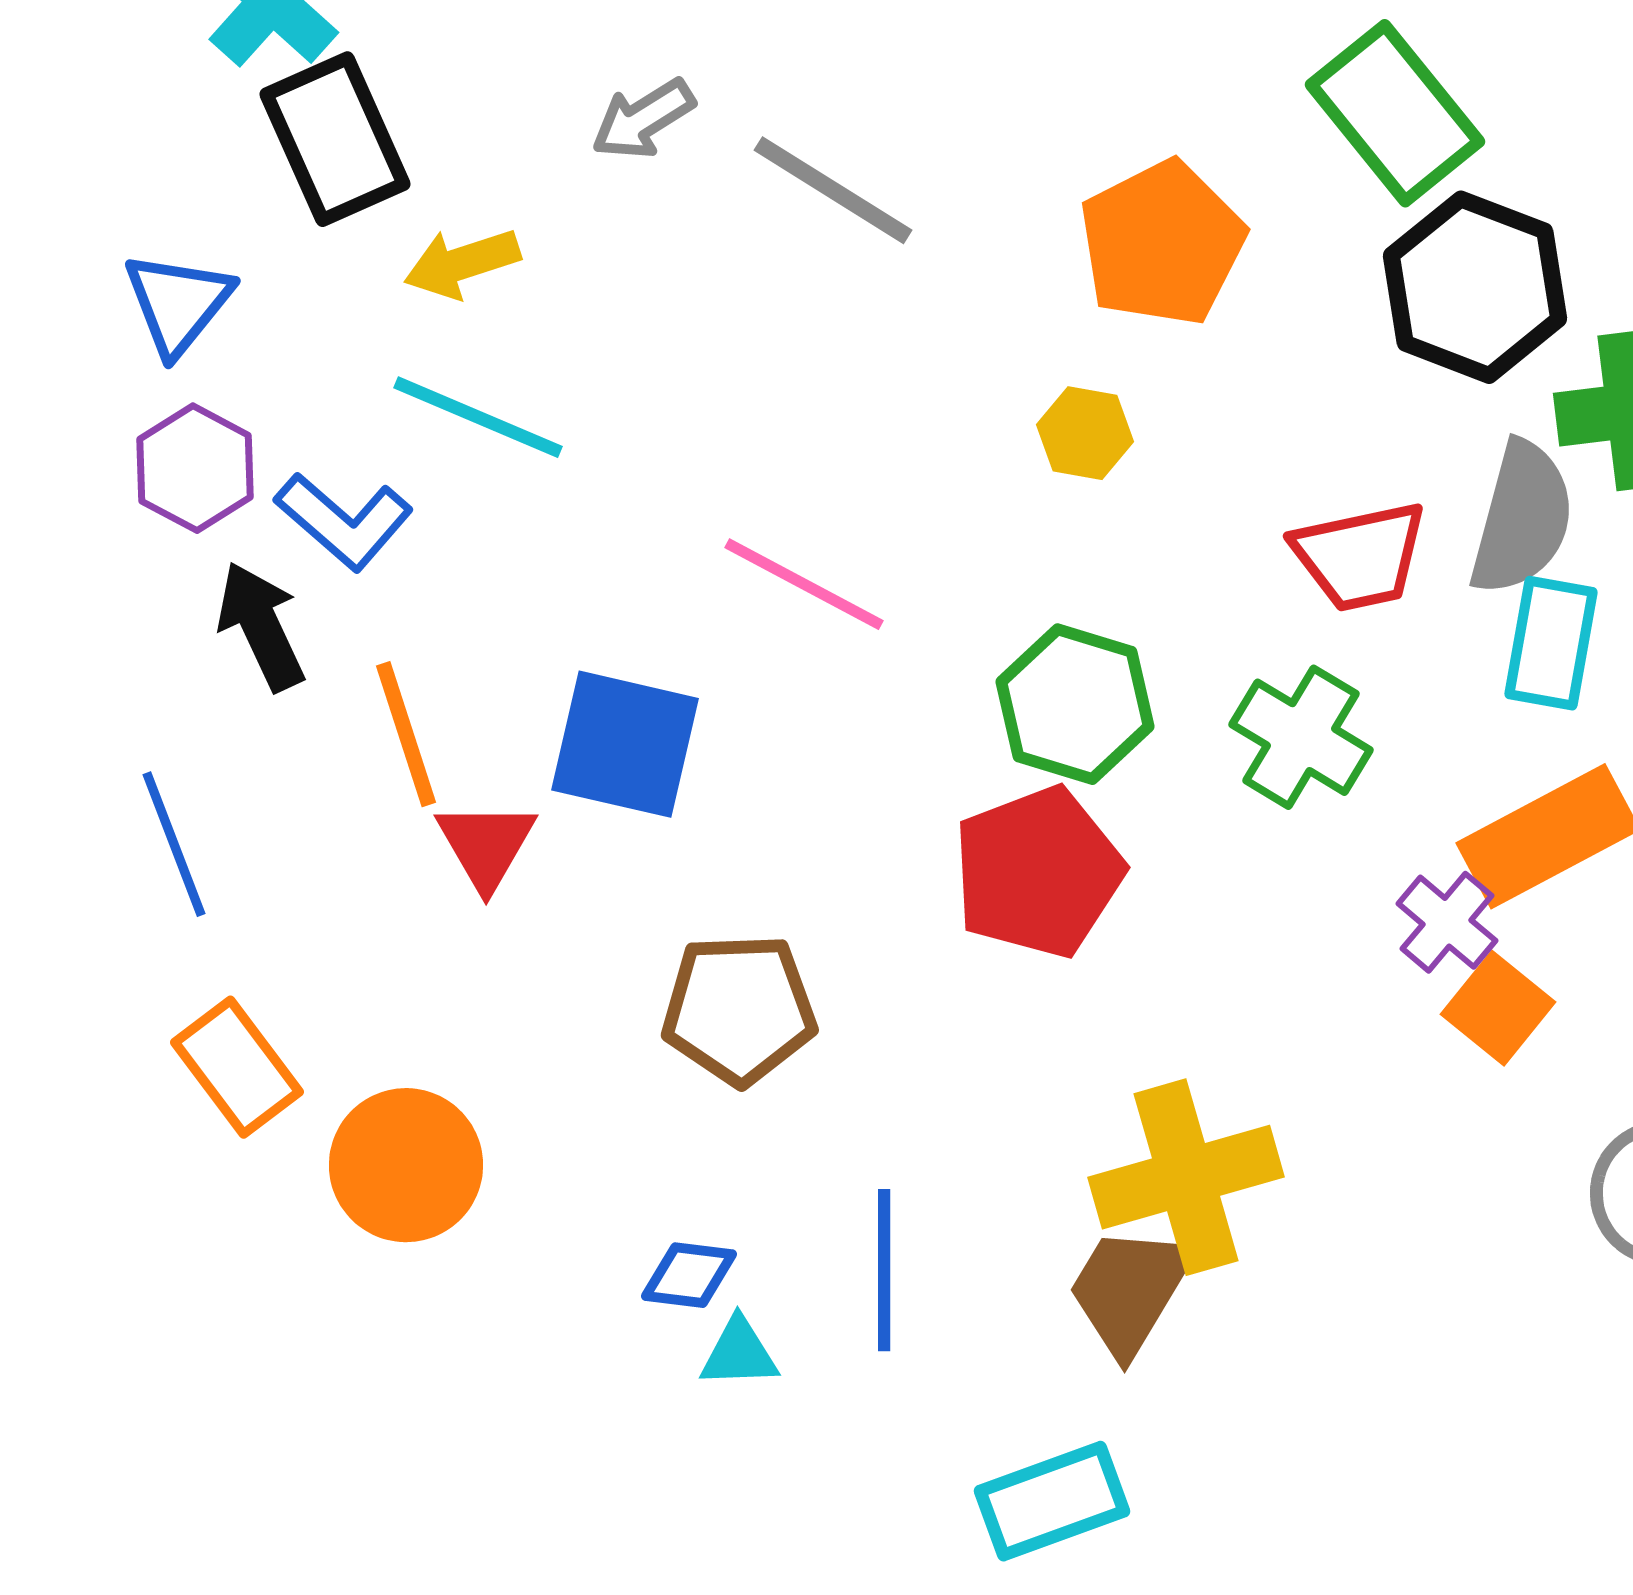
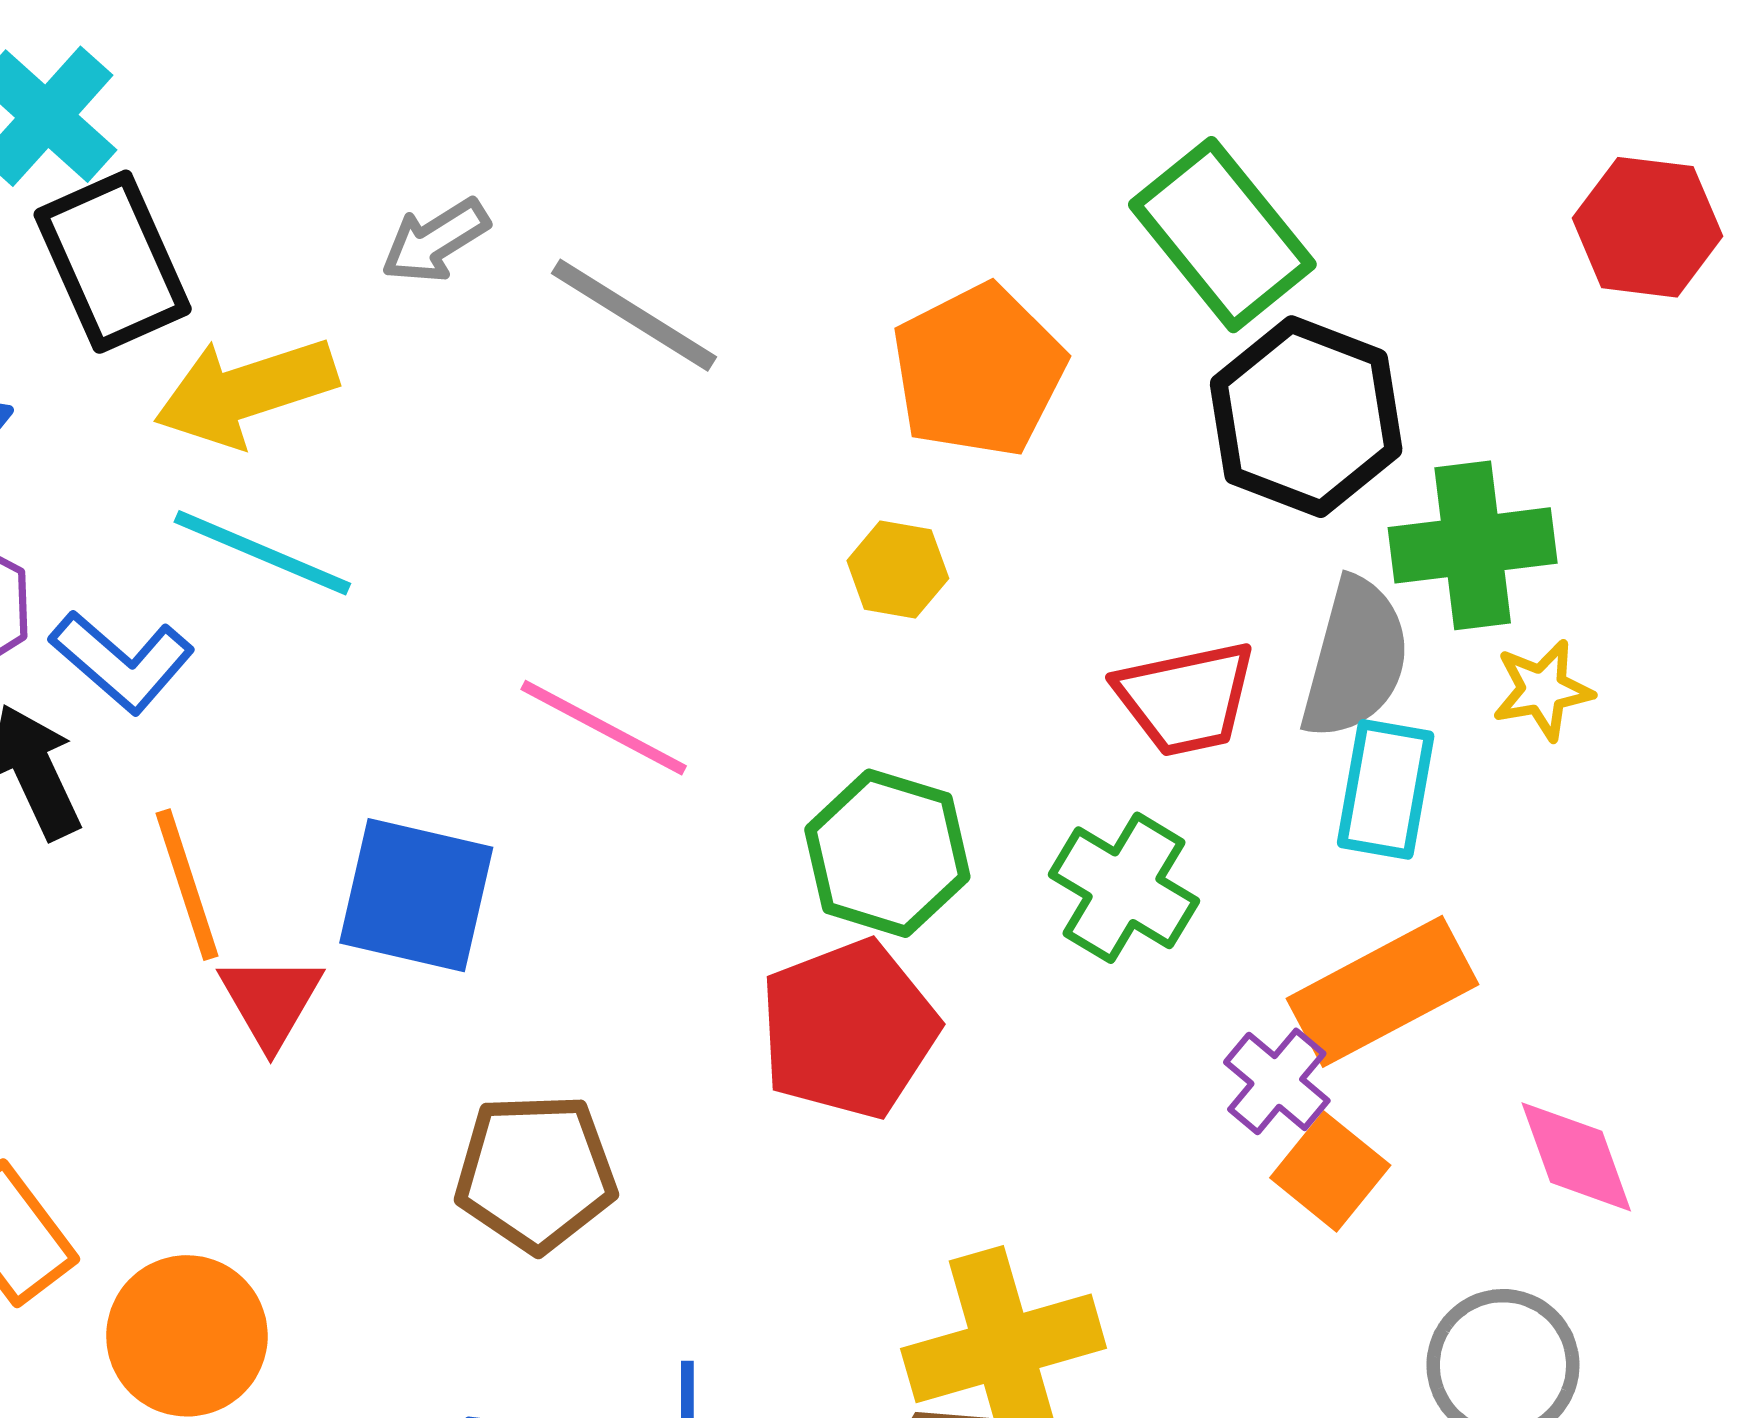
yellow arrow: (462, 263) -> (246, 392), size x1.5

